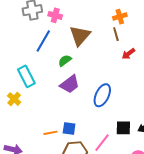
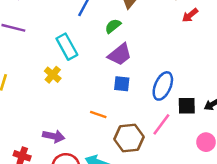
blue ellipse: (102, 95) -> (163, 86), moved
blue square: (69, 129) -> (122, 84), moved
orange line: (50, 133) -> (98, 114), turned 32

